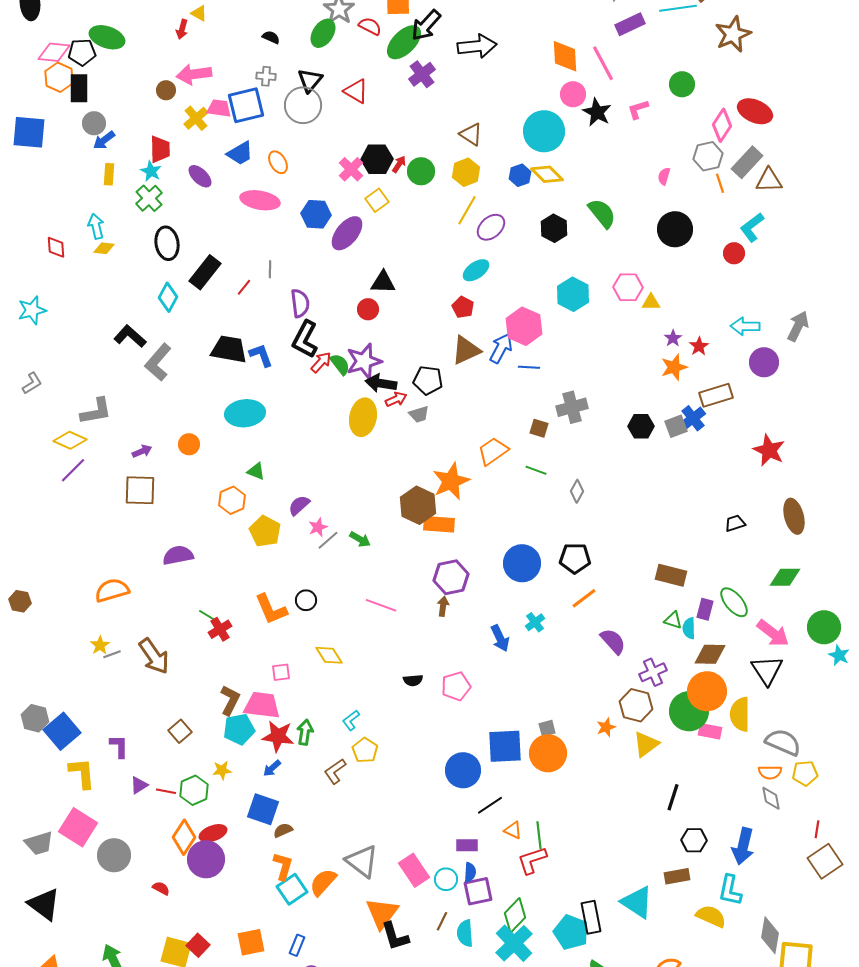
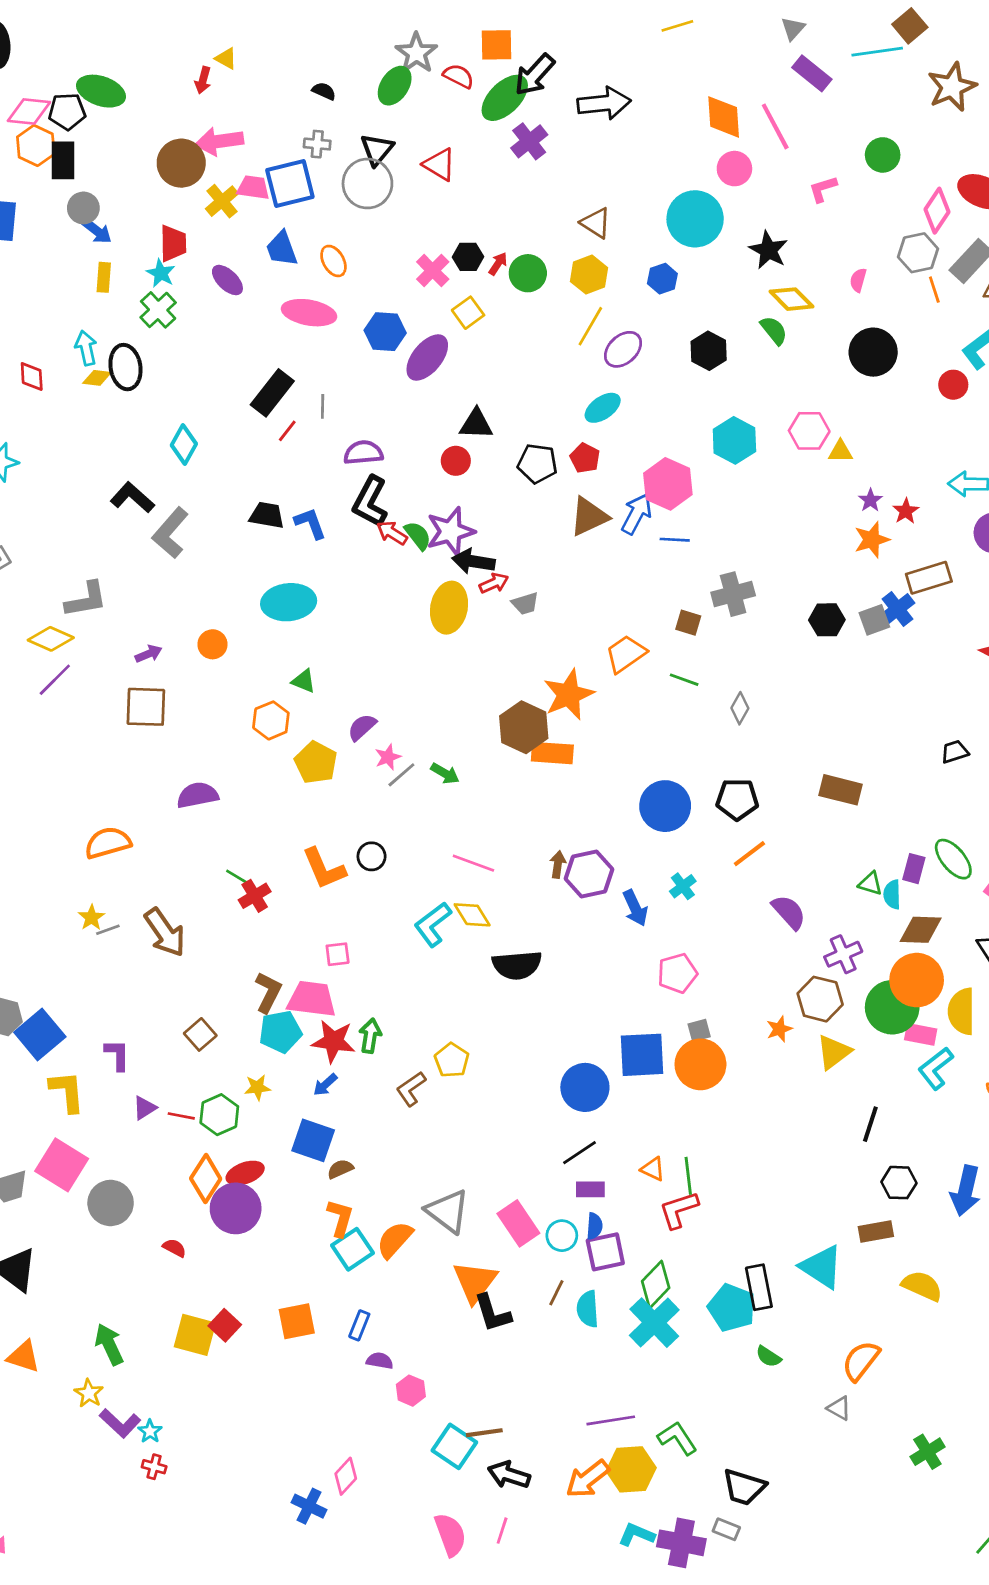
purple rectangle: (630, 24) -> (812, 73), turned 64
brown circle: (166, 90) -> (181, 163), size x1.8
black star: (597, 112) -> (768, 250), moved
blue arrow: (104, 140) -> (97, 231), turned -105
blue trapezoid: (240, 153) -> (282, 249), turned 100
black hexagon: (377, 159) -> (468, 257), size x0.7
yellow diamond: (547, 174) -> (792, 299), moved
green semicircle: (602, 213) -> (774, 330), size x0.7
black ellipse: (167, 243) -> (125, 367), moved
black rectangle: (205, 272) -> (272, 393), moved
purple semicircle: (300, 303) -> (363, 453), turned -88
black trapezoid: (229, 349) -> (267, 515), size x0.7
red arrow: (321, 362) -> (392, 533), turned -100
black pentagon: (428, 380) -> (537, 464), moved
brown rectangle: (671, 575) -> (840, 790), moved
purple hexagon: (451, 577) -> (589, 874), moved
yellow diamond: (329, 655) -> (472, 915), moved
black semicircle: (413, 680) -> (517, 965), size x1.8
pink pentagon: (456, 686) -> (677, 973), moved
cyan L-shape: (351, 720) -> (433, 924), moved, size x1.6
black line: (490, 805) -> (579, 1153), moved
cyan L-shape: (730, 890) -> (936, 1068), moved, turned 40

